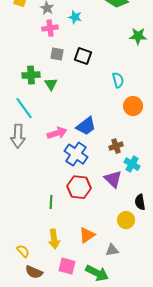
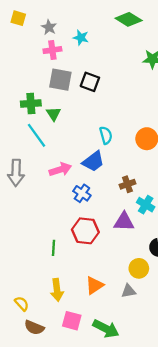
gray square: (57, 54) -> (60, 80), size x1.5
cyan semicircle: (118, 80) -> (106, 135), moved
cyan line: (24, 108) -> (36, 135), moved
blue cross: (76, 154) -> (82, 193), size x0.7
purple triangle: (113, 179) -> (124, 222), turned -42
gray triangle: (112, 250) -> (129, 291), moved

